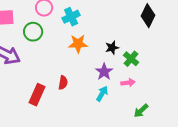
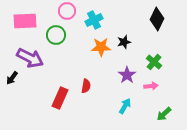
black diamond: (148, 16) -> (157, 19), moved
black star: (112, 48) -> (124, 42), moved
cyan arrow: (102, 94) -> (125, 106), moved

